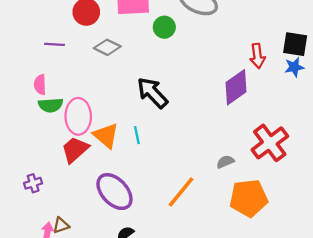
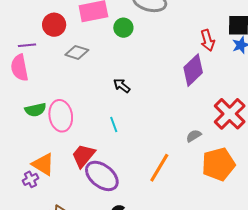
purple line: (55, 44) -> (27, 45), moved
pink semicircle: (40, 85) -> (20, 68), moved, size x1.5
black arrow: (152, 93) -> (122, 86), size x0.6
orange triangle: (106, 135) -> (43, 164), moved
red trapezoid: (75, 150) -> (83, 156), moved

